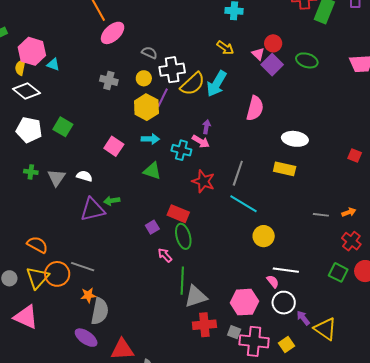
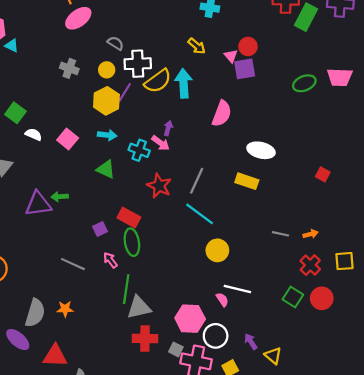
green ellipse: (307, 60) -> (304, 83), moved, turned -45
purple square: (272, 65) -> (245, 69), turned 30
cyan arrow: (217, 84) -> (184, 83), turned 140
white semicircle: (84, 176) -> (33, 134), moved
gray line: (83, 267) -> (73, 264), moved
orange star: (88, 295) -> (65, 309), moved
white circle: (284, 303) -> (216, 336), moved
yellow triangle: (325, 329) -> (273, 356), size x0.7

